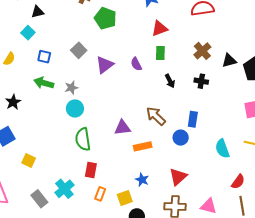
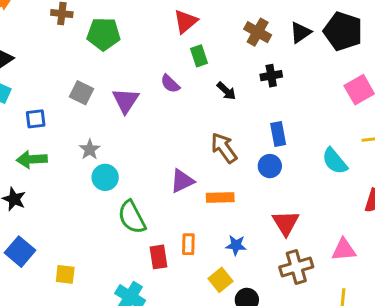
green arrow: (44, 83) -> (32, 159), moved
brown arrow: (156, 116) -> (224, 148), turned 30
orange rectangle: (143, 146) -> (220, 197), turned 30
orange rectangle: (100, 194) -> (188, 244), moved

